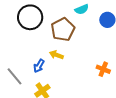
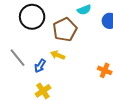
gray line: (14, 76) -> (18, 58), moved

